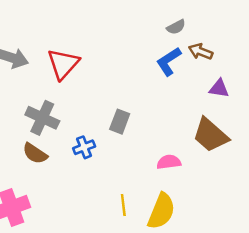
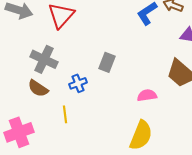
yellow line: (123, 205) -> (65, 114), moved

